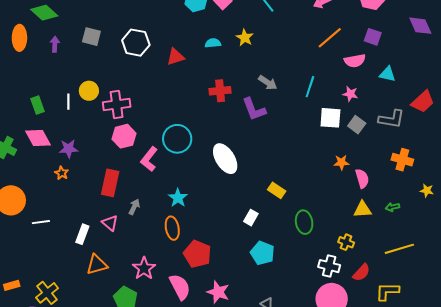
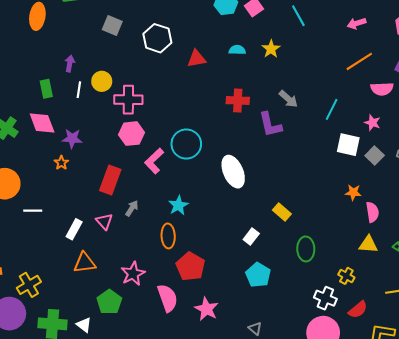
purple arrow: (55, 44) -> (70, 64), moved

